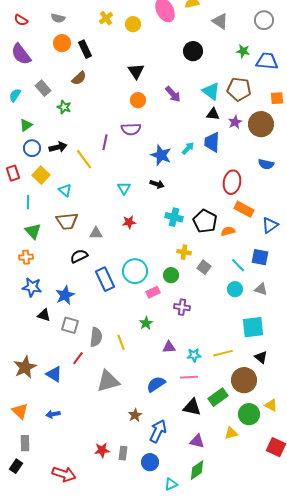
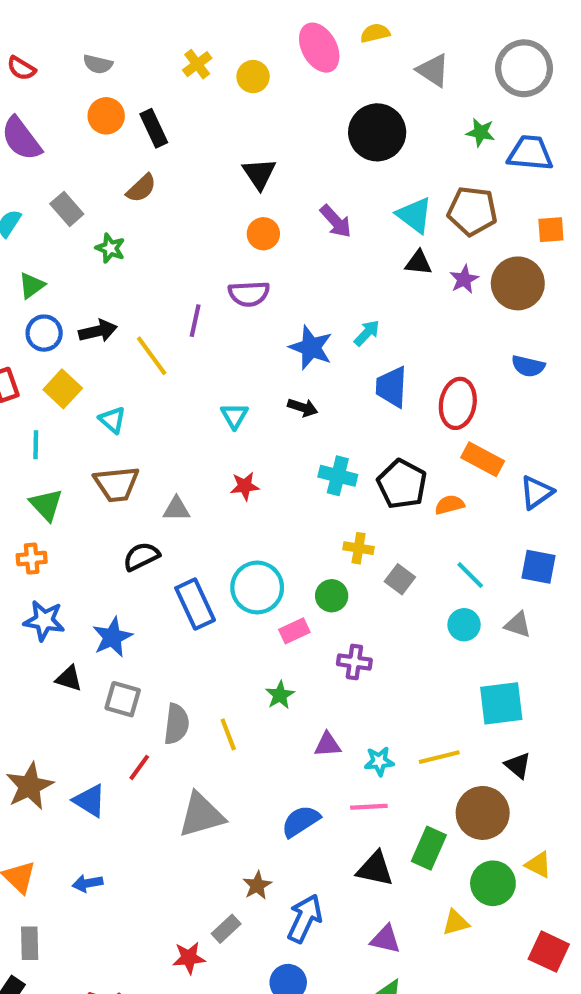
gray circle: (264, 20) -> (524, 68), size x1.4
black circle: (193, 51) -> (377, 132), size x1.4
blue trapezoid: (212, 142) -> (392, 387), moved
blue square: (260, 257) -> (538, 567), moved
green rectangle: (218, 397) -> (429, 848), turned -30
gray rectangle: (123, 453) -> (226, 929), moved, turned 40

